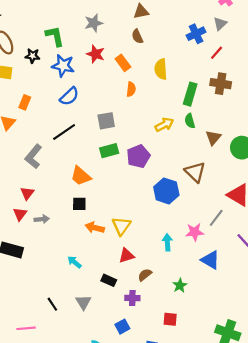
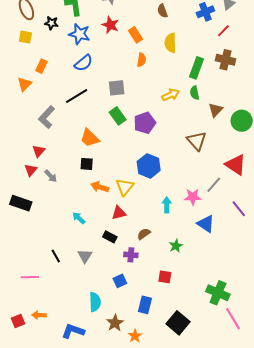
brown semicircle: (137, 36) -> (162, 11), moved
green rectangle: (109, 151) -> (118, 116), turned 66
blue hexagon: (166, 191) -> (149, 166), moved
gray arrow: (42, 219) -> (51, 176), turned 48
red triangle: (126, 256) -> (119, 213), moved

